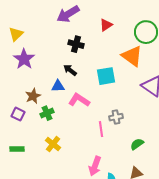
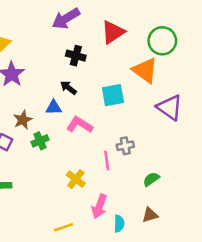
red triangle: (106, 25) -> (113, 32), size x1.5
yellow cross: (53, 144) -> (76, 179), moved

